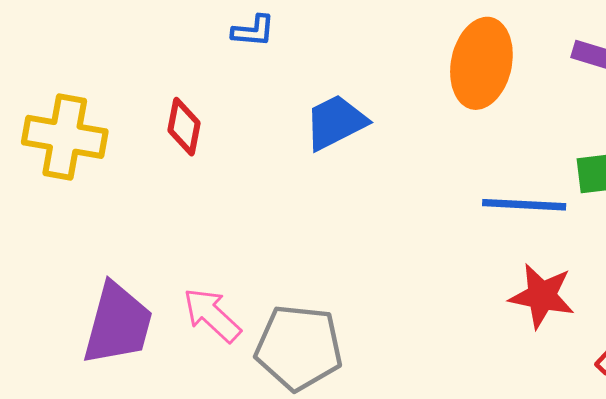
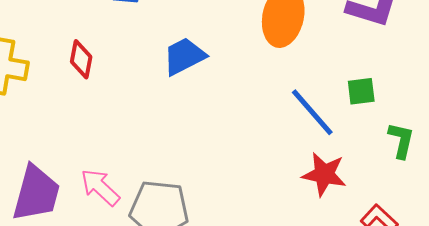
blue line: (524, 205) -> (312, 112), turned 46

